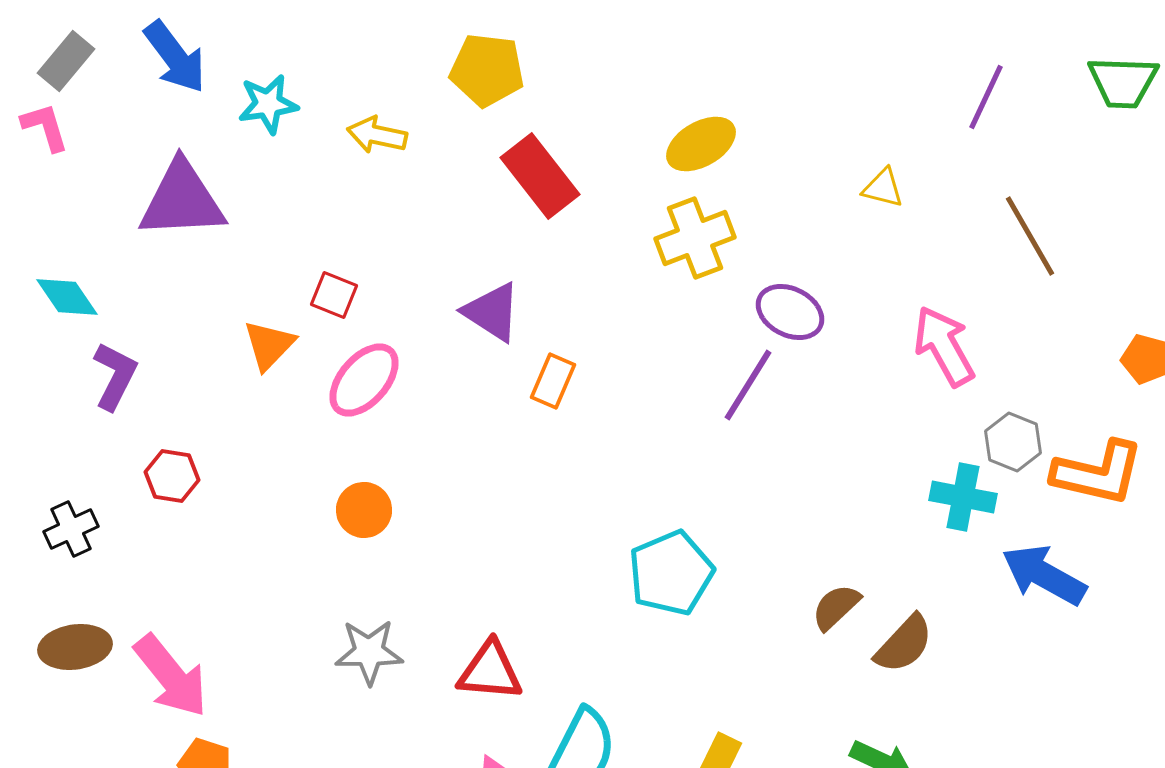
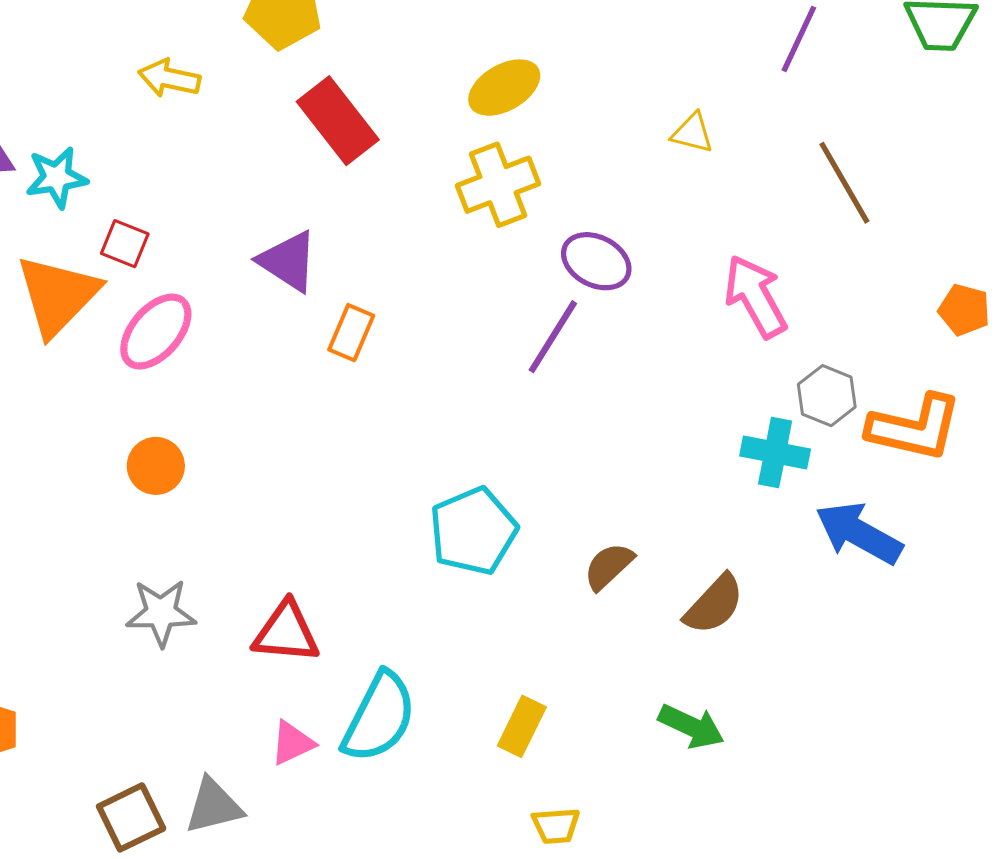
cyan star: (268, 104) -> (57, 177), moved
orange triangle: (269, 345) -> (58, 295), size x1.6
brown semicircle: (836, 607) -> (609, 566), moved

